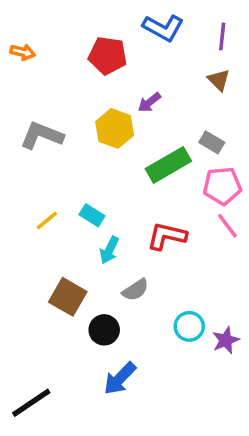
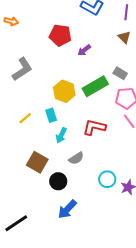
red pentagon: (108, 56) -> (60, 35), moved
yellow hexagon: (115, 128) -> (64, 91), moved
gray L-shape: (42, 135) -> (22, 69), turned 125
cyan rectangle: (92, 215) -> (51, 115), turned 40

